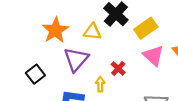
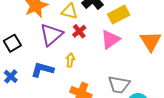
pink triangle: (153, 56) -> (110, 40), moved, turned 35
red cross: (118, 68) -> (79, 31), moved

